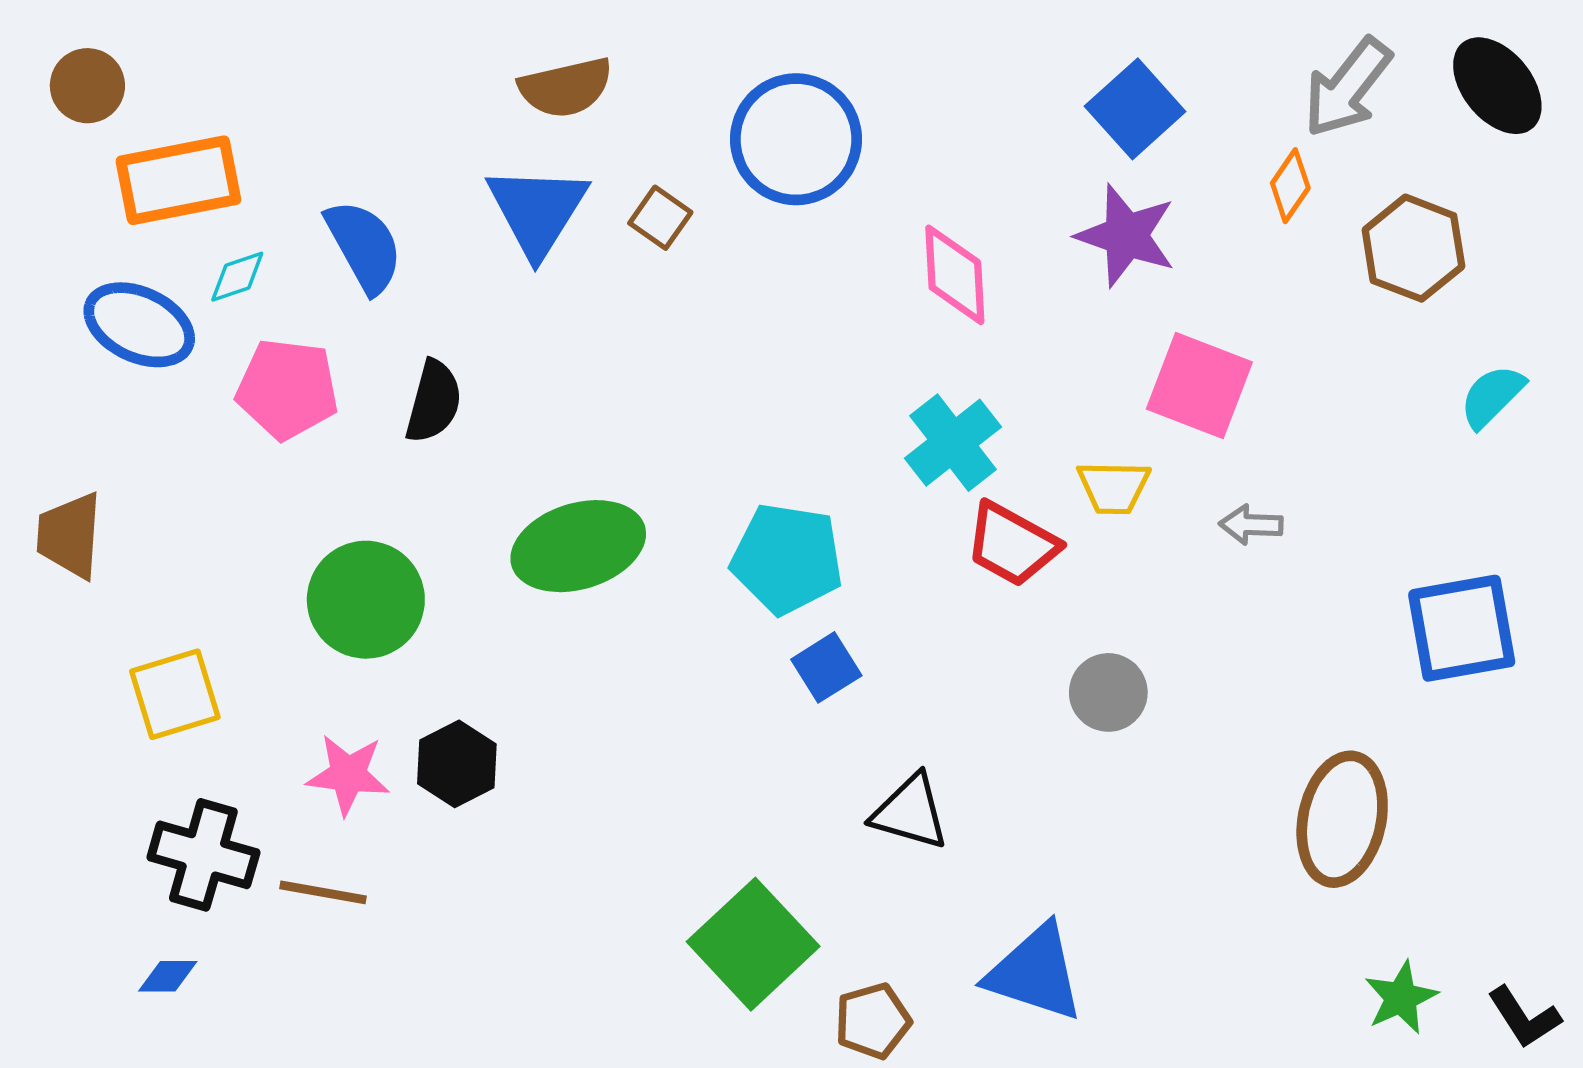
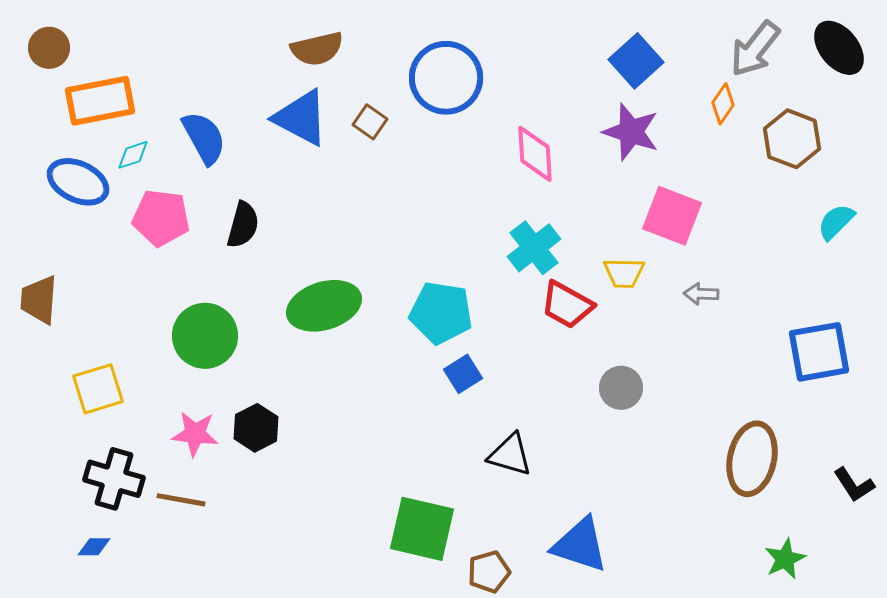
blue triangle: (537, 211) -> (301, 118), turned -34
green square: (753, 944) -> (422, 529), turned -34
black L-shape: (1524, 1017) -> (854, 485), moved

